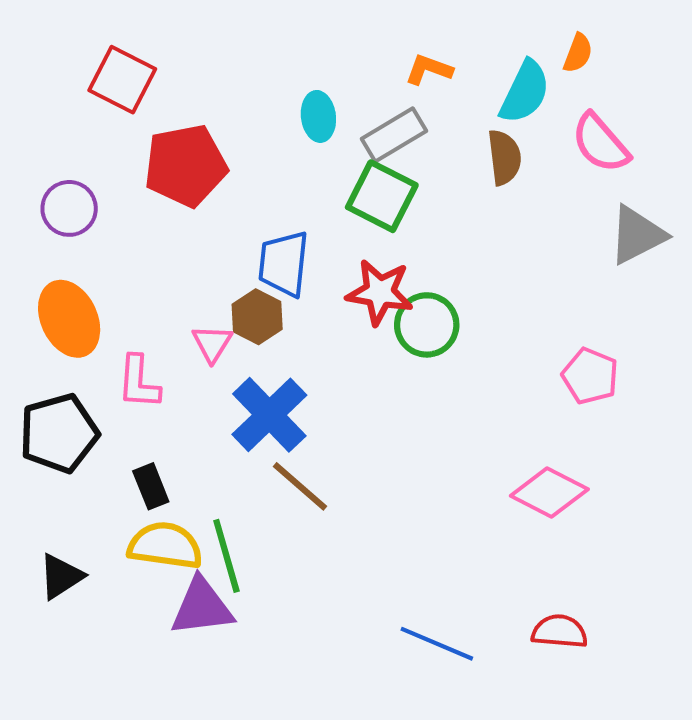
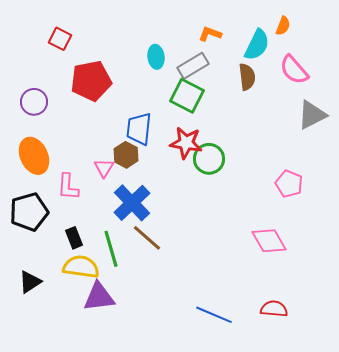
red square: (122, 80) -> (60, 39), size x0.7
pink diamond: (549, 492) -> (269, 241), turned 33
green line: (226, 556) -> (111, 249), moved

